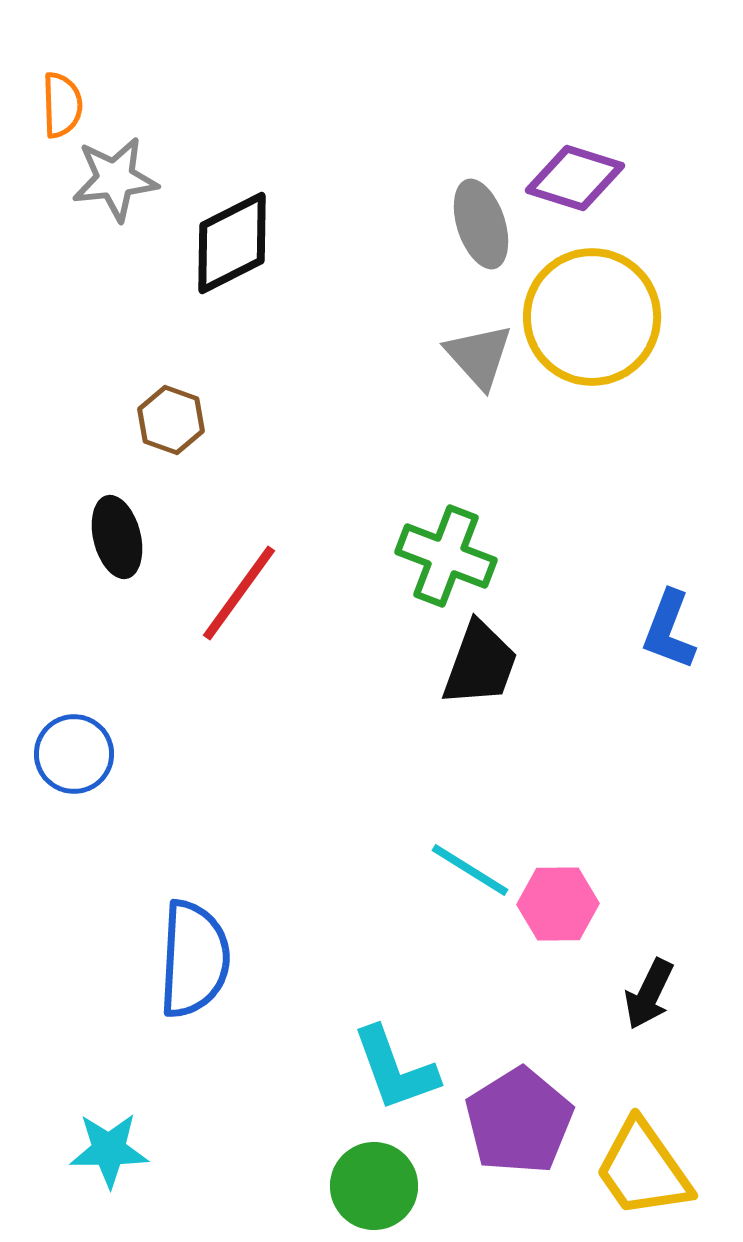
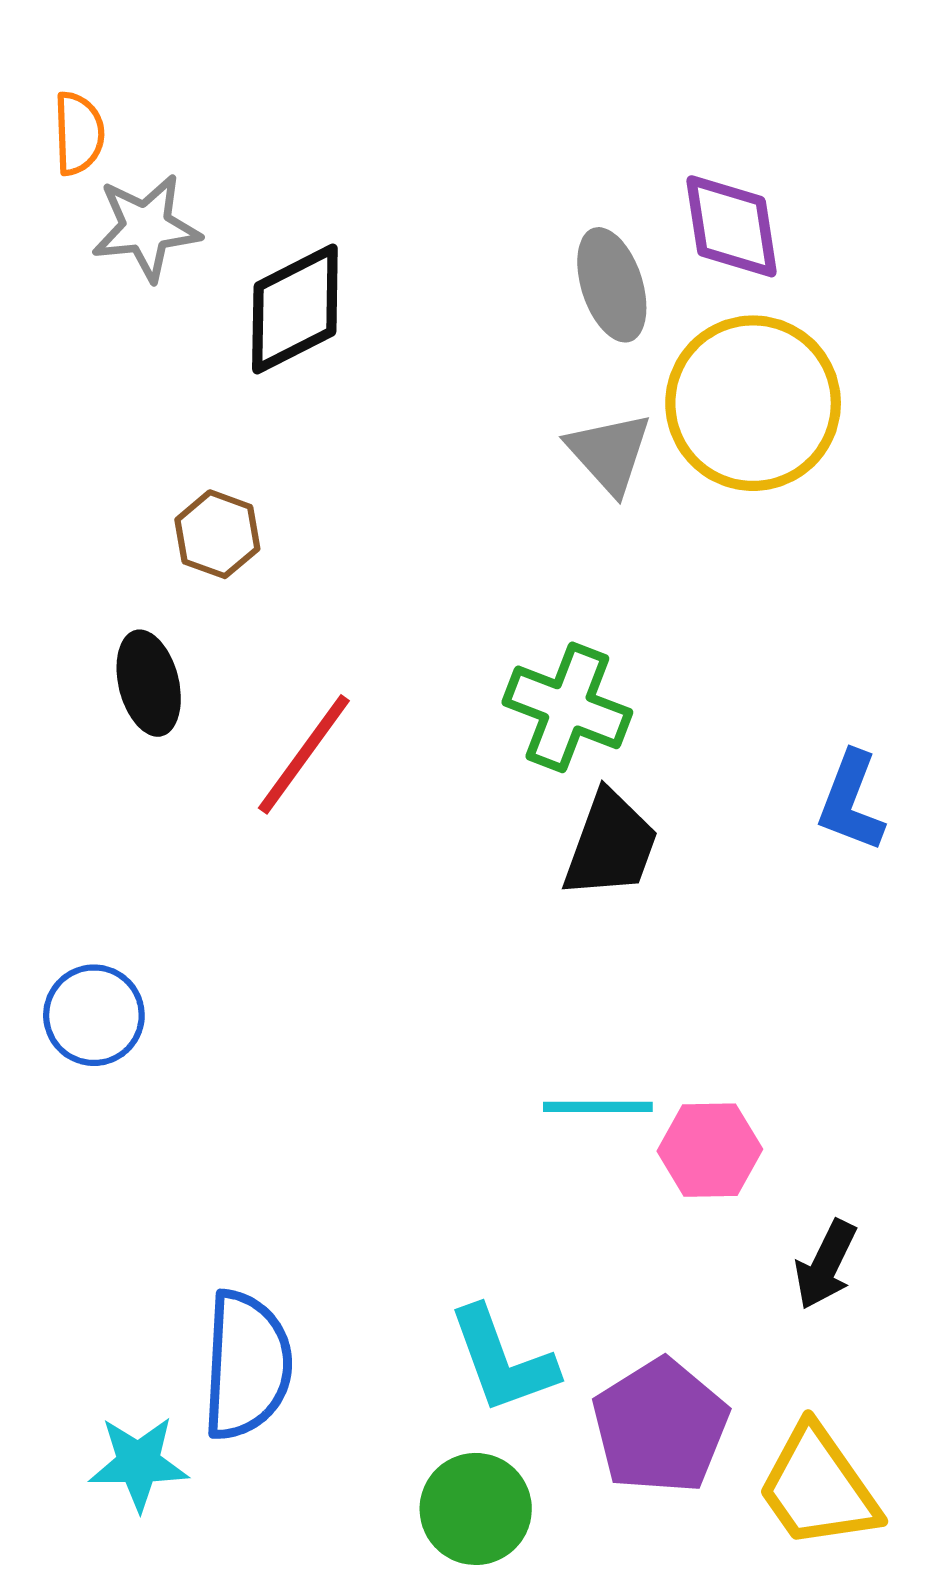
purple diamond: (575, 178) -> (731, 226), turned 64
blue circle: (74, 754) -> (94, 1015), moved
cyan line: (470, 870) -> (598, 1107), turned -32
blue semicircle: (194, 959) -> (247, 1365), moved

